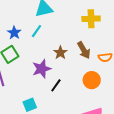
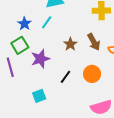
purple star: (42, 69) -> (40, 59), moved
orange circle: (92, 80) -> (92, 74), moved

